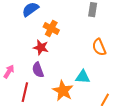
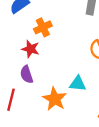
orange cross: (51, 28) -> (43, 27), turned 35

